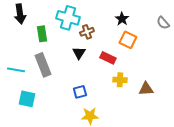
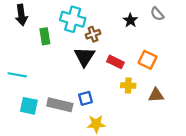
gray semicircle: (163, 23) -> (157, 14), moved
orange square: (128, 40) -> (147, 60), moved
black triangle: (79, 53) -> (84, 57), size x1.5
gray rectangle: (43, 65) -> (60, 105), moved, turned -55

